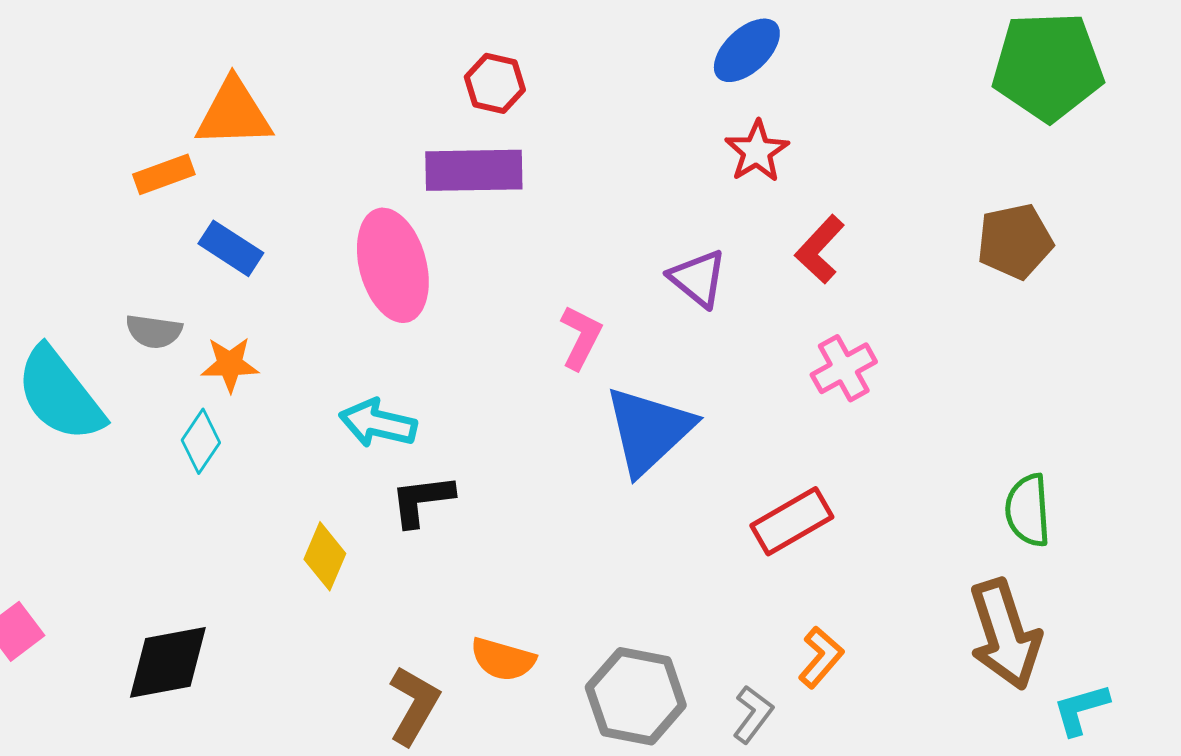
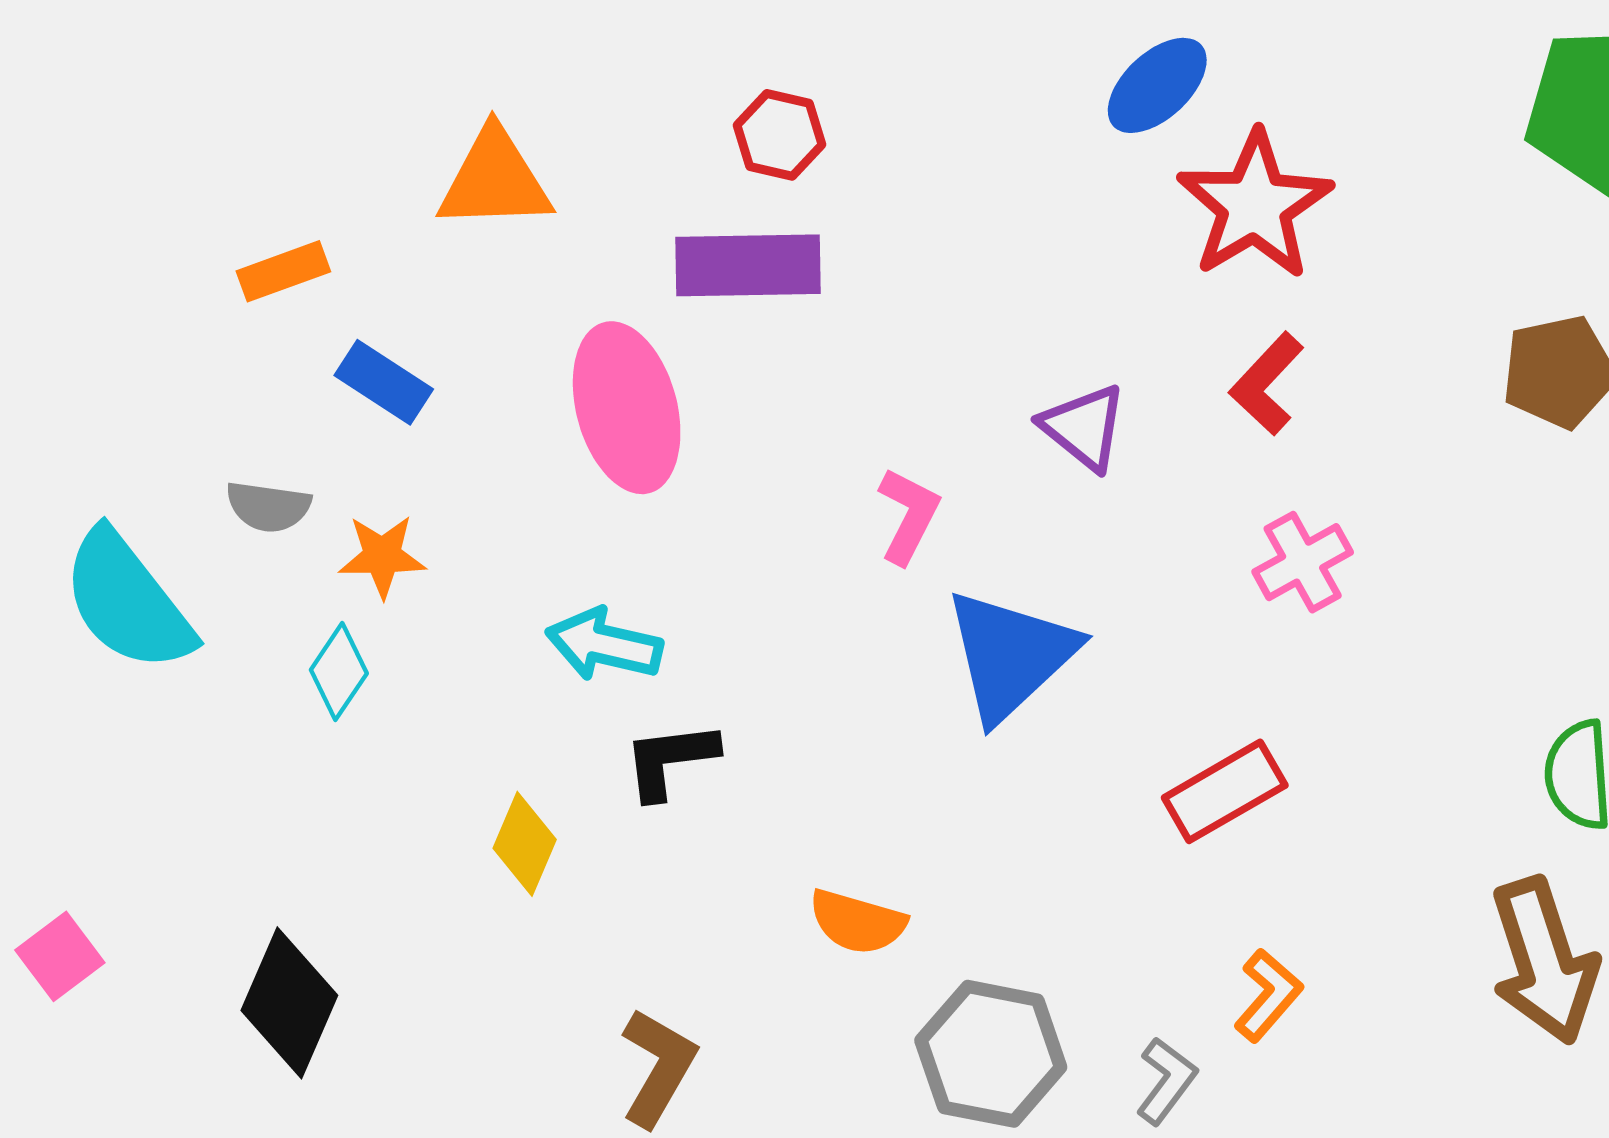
orange triangle: (234, 113) -> (495, 180), moved
red star: (757, 151) -> (1255, 205), moved, size x1.6
orange semicircle: (503, 659) -> (857, 922), moved
black diamond: (168, 662) -> (289, 1003), turned -56

